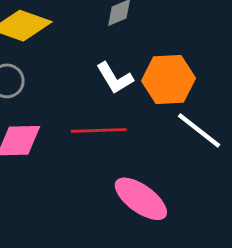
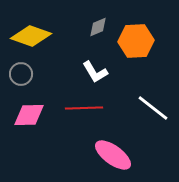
orange hexagon: (169, 79) -> (136, 41), moved

